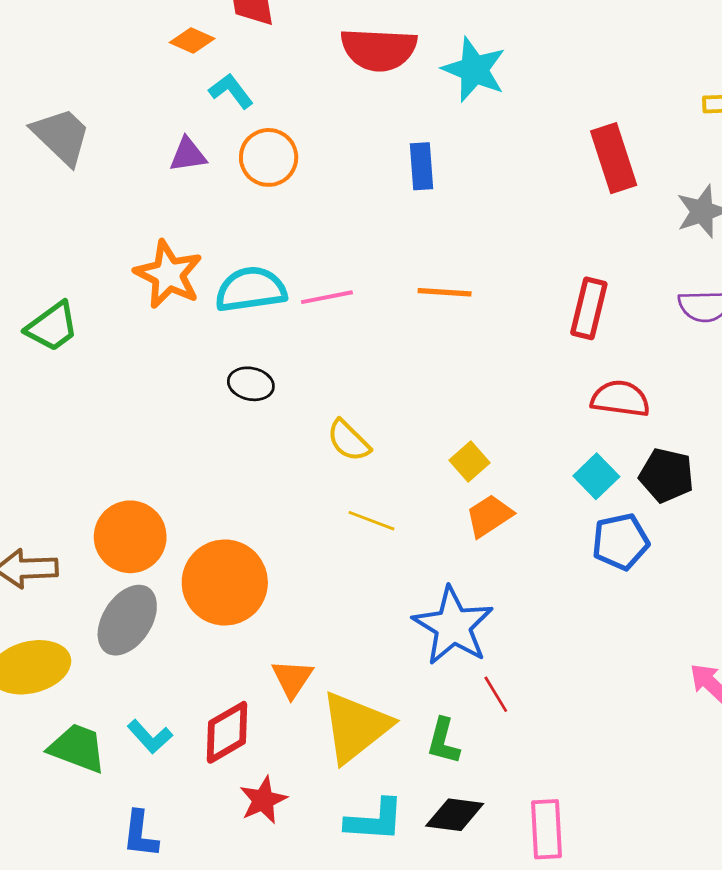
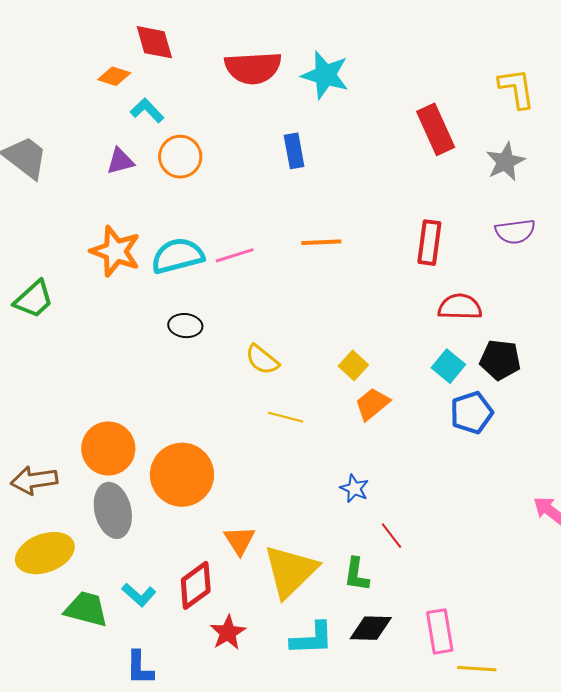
gray ellipse: (127, 620) -> (113, 510), turned -40
blue star: (453, 626) -> (354, 488), size x0.5

